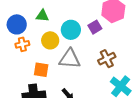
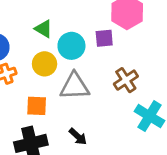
green triangle: (42, 16) -> (44, 29), moved, turned 32
purple square: (95, 27) -> (104, 38), turned 32

